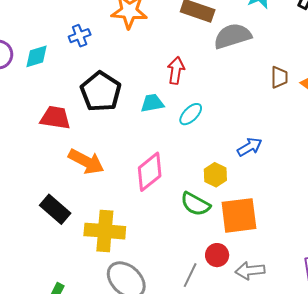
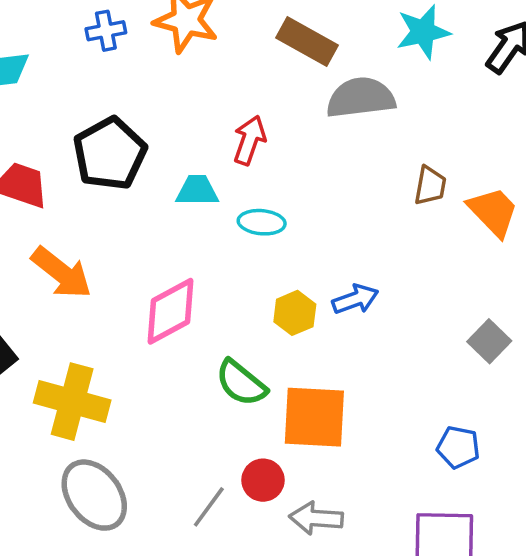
blue cross: (80, 36) -> (106, 31), moved
cyan ellipse: (191, 114) -> (262, 222), turned 40
yellow hexagon: (215, 175) -> (295, 313), moved

